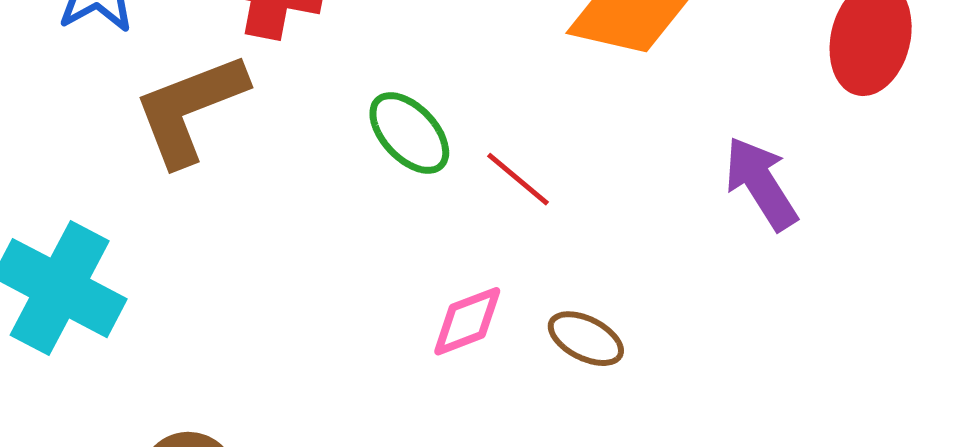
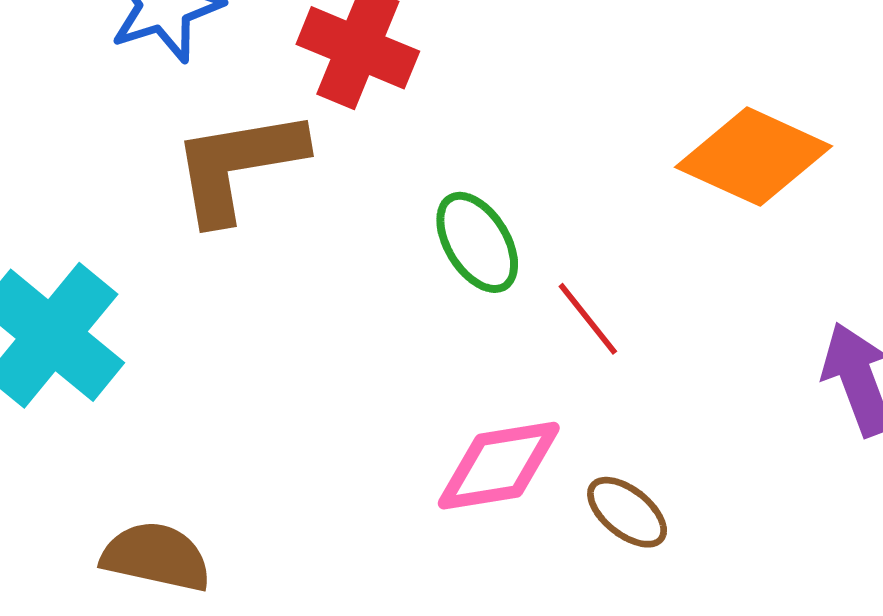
pink diamond: (467, 321) -> (499, 466), size x1.4

